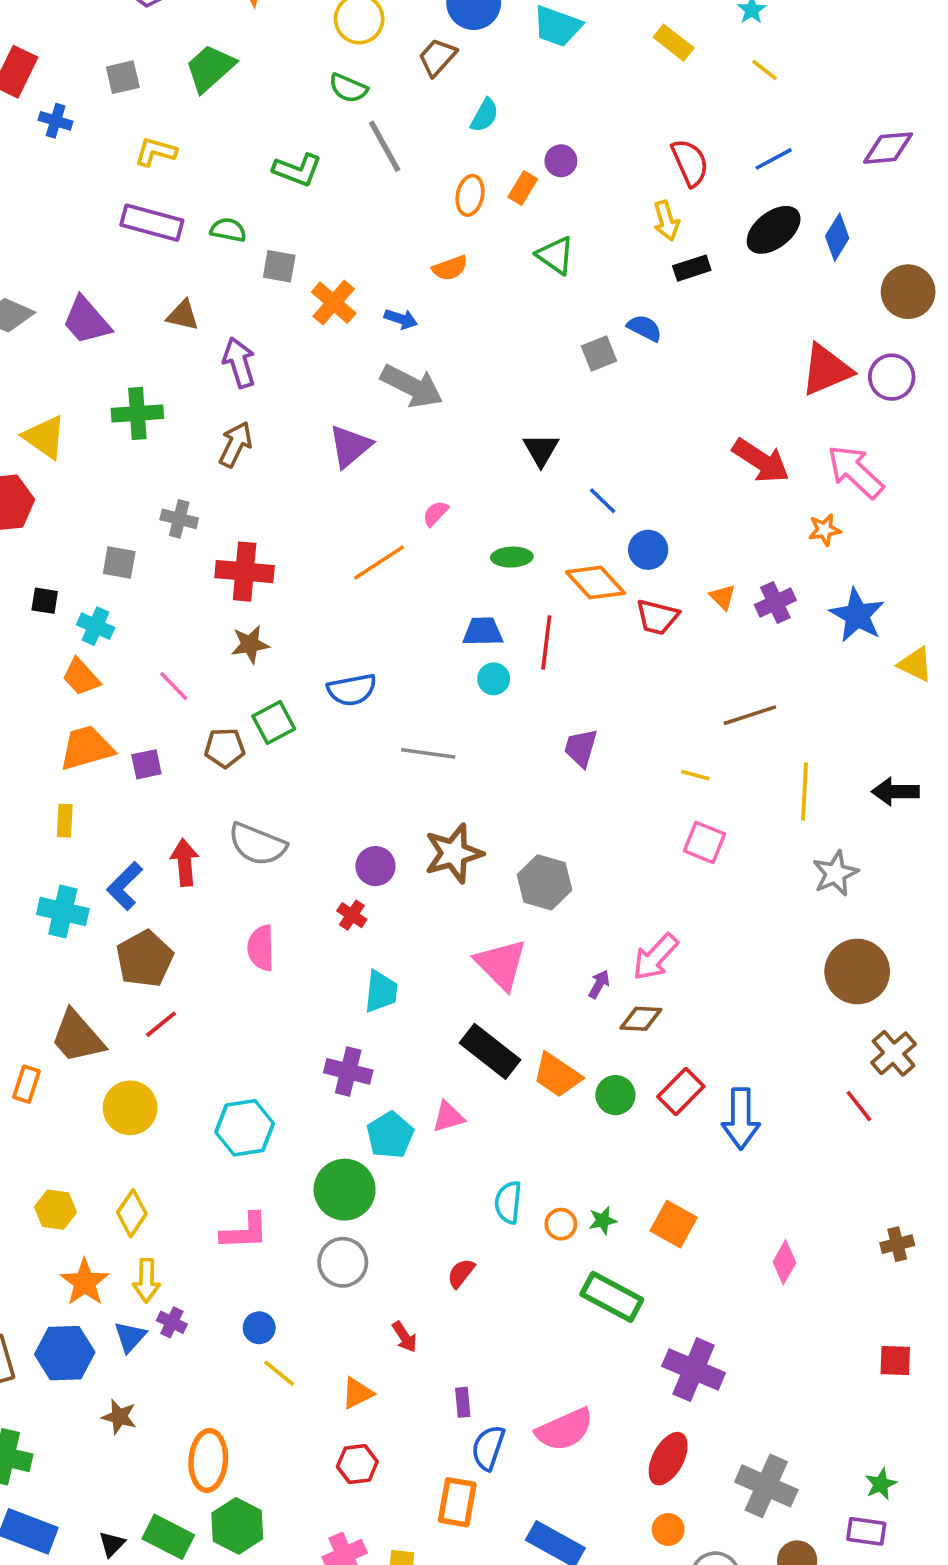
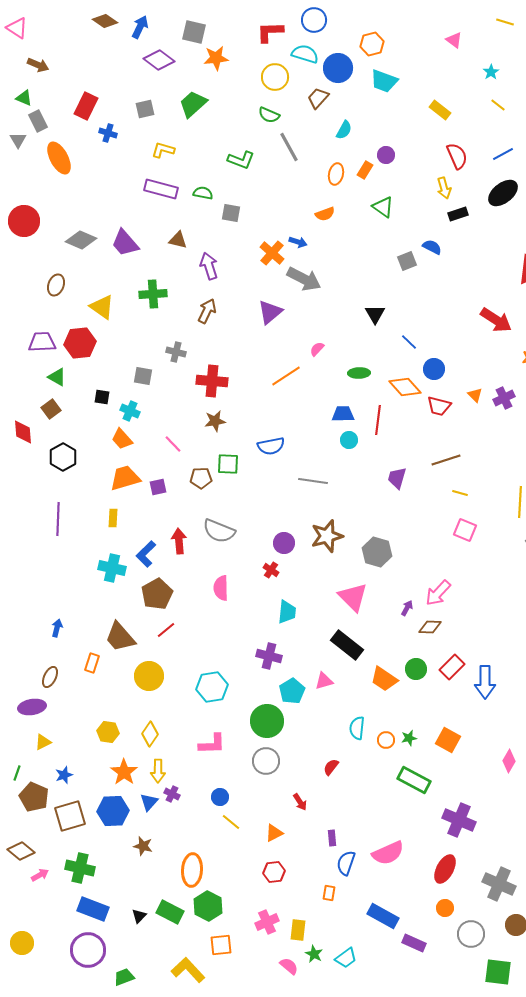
yellow rectangle: (674, 43) -> (440, 110), moved
orange cross: (334, 303) -> (272, 253), moved
brown line: (750, 715) -> (446, 460), moved
green square: (274, 722) -> (228, 464), turned 30
orange trapezoid: (557, 1075) -> (384, 679), moved
orange rectangle: (457, 1502) -> (329, 893), size x0.6

